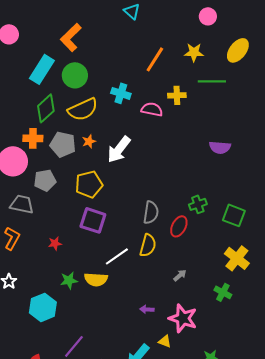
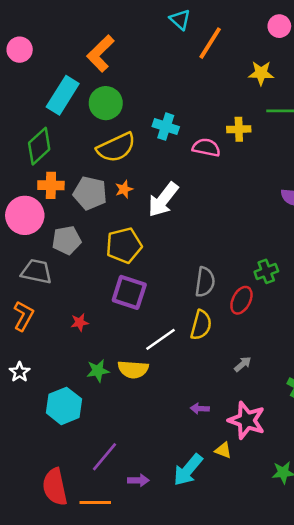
orange line: (155, 59) -> (210, 43), moved
green diamond: (46, 108) -> (39, 146), moved

